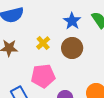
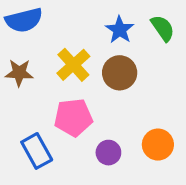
yellow cross: (43, 43) -> (73, 65), size x1.5

